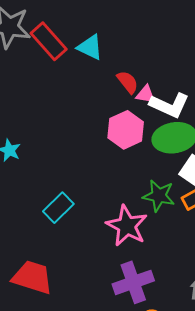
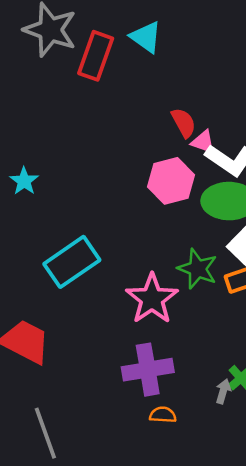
red rectangle: (49, 41) -> (96, 56), turned 51
cyan triangle: (90, 47) -> (146, 37), moved
cyan rectangle: (58, 208) -> (72, 262), size x1.4

